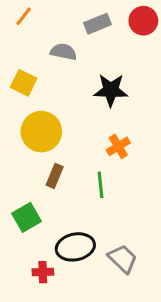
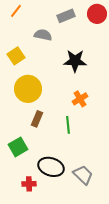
yellow square: (24, 83) -> (16, 56), turned 30
black ellipse: (75, 247) -> (51, 167), turned 30

